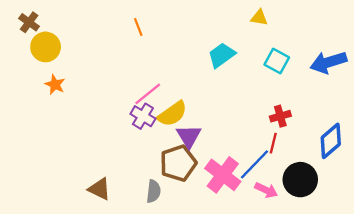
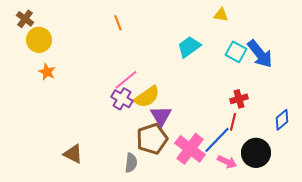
blue arrow: (328, 62) -> (260, 54), moved, turned -112
blue diamond: (331, 141) -> (282, 120), size x0.7
brown triangle: (100, 189) -> (73, 154), moved

